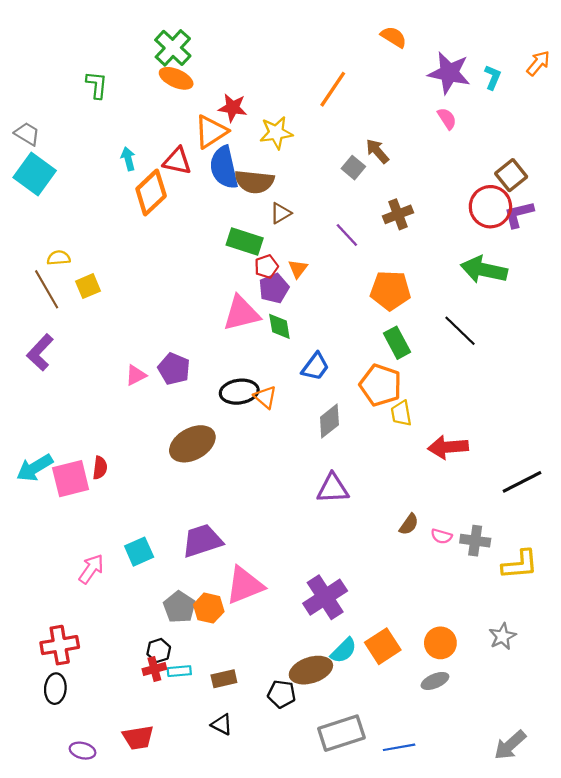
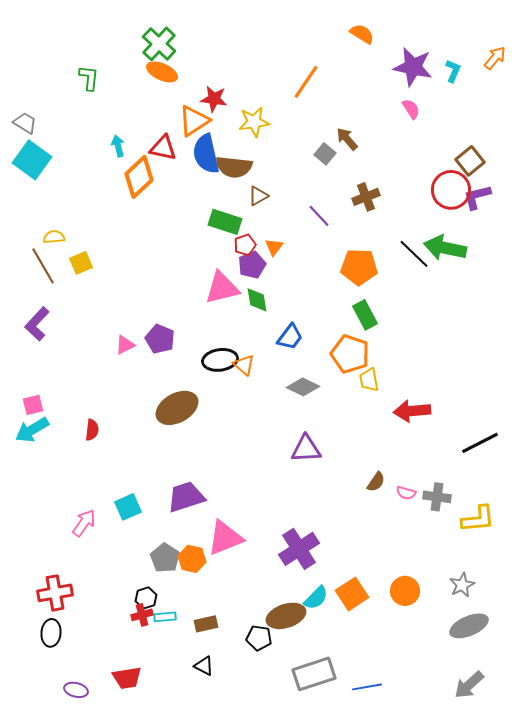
black line: (460, 331) -> (414, 254), moved
gray diamond: (329, 421) -> (303, 387), turned 64
pink square: (71, 479) -> (33, 405), moved, size x0.6
gray ellipse: (435, 681) -> (469, 626), moved, size x1.5

